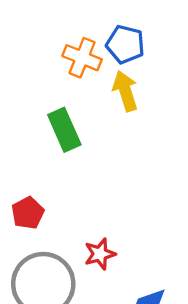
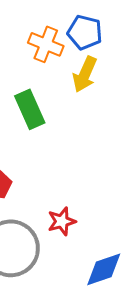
yellow arrow: (125, 91) -> (85, 74), turned -138

